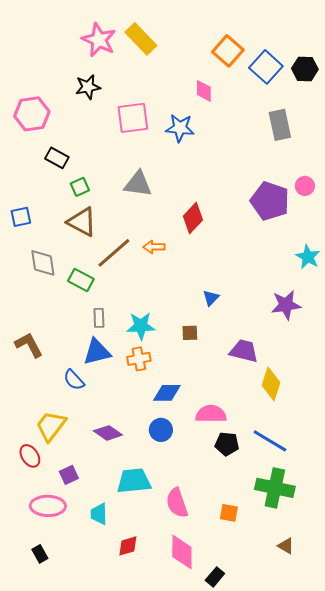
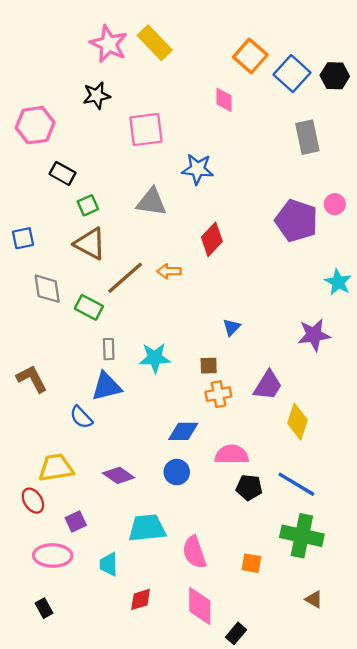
blue star: (180, 128) -> (198, 169), moved
purple trapezoid: (244, 351) -> (268, 385), turned 108
orange cross: (139, 359) -> (218, 394), moved
yellow trapezoid: (51, 426) -> (56, 468), turned 44

